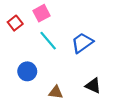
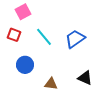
pink square: (42, 13) -> (23, 12), moved
red square: (15, 23) -> (14, 35), moved, turned -32

